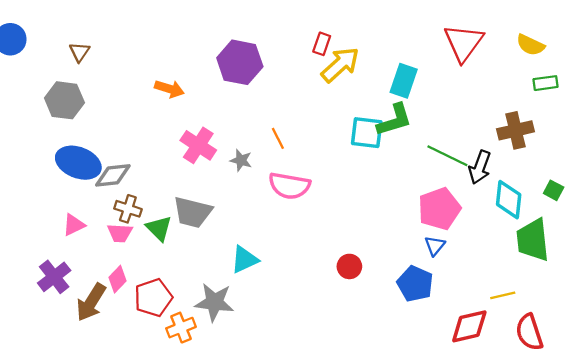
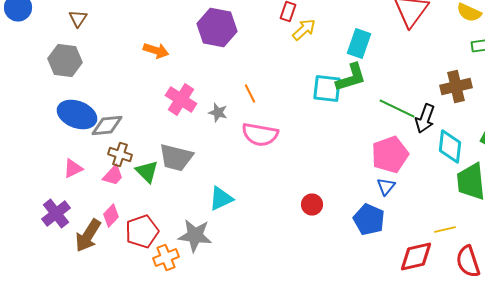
yellow arrow: (340, 65) -> (304, 30), size x0.7
pink trapezoid: (120, 233) -> (113, 176), turned -50

